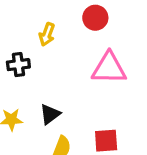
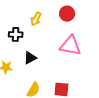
black triangle: (50, 114) -> (30, 58), moved

